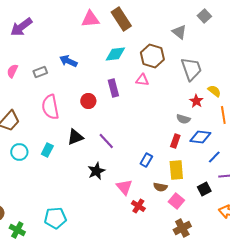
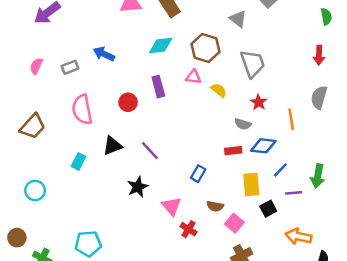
yellow semicircle: (214, 91) -> (219, 90), moved
red rectangle: (175, 141) -> (233, 151), turned 64
cyan circle: (19, 152) -> (35, 190), moved
yellow rectangle: (176, 170) -> (251, 184), moved

